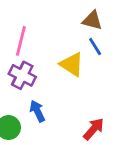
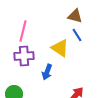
purple cross: (22, 75) -> (24, 56), turned -30
blue arrow: (37, 111) -> (47, 72), moved, turned -133

